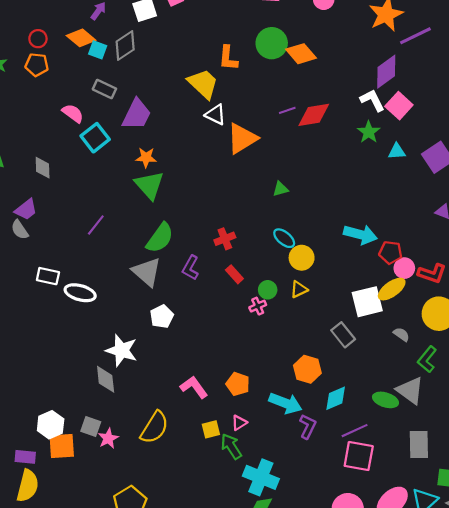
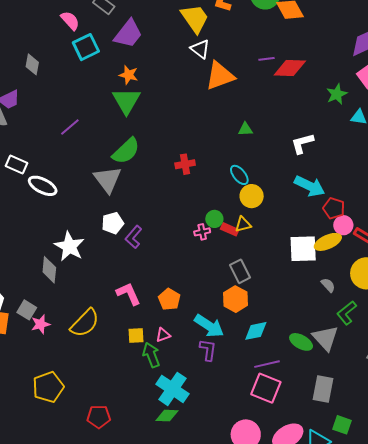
white L-shape: (372, 100) -> (302, 143), moved, turned -90
purple L-shape: (191, 268) -> (134, 237), moved
red rectangle: (234, 274) -> (230, 229), moved, turned -36
gray rectangle: (343, 335) -> (240, 271), moved
purple L-shape: (308, 426) -> (208, 350), moved, turned -30

